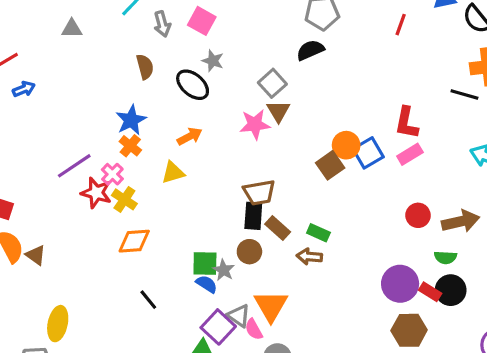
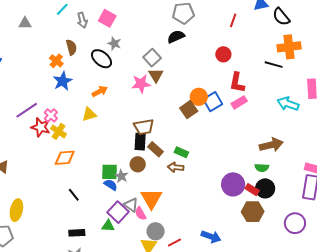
orange cross: (130, 146) -> (56, 61), moved
red circle: (418, 215) -> (223, 54), moved
brown hexagon: (409, 330) -> (253, 212), moved

